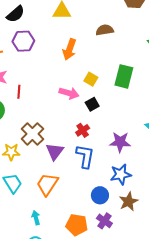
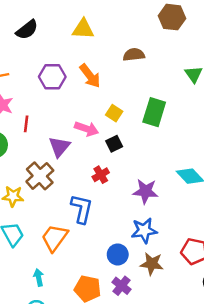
purple hexagon: (23, 41) -> (52, 77), moved
orange arrow: (69, 49) -> (90, 76), turned -60
purple triangle: (55, 151) -> (59, 147), moved
blue L-shape: (85, 156) -> (82, 209), moved
brown star: (128, 201) -> (152, 264), turned 30

